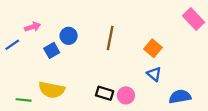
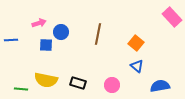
pink arrow: (33, 27) -> (39, 23), moved
blue line: (12, 45) -> (11, 40), turned 32
blue square: (52, 50) -> (46, 45), turned 32
black rectangle: (105, 93) -> (78, 83), moved

